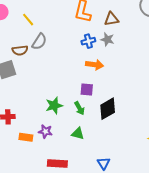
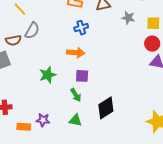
gray star: (107, 39) -> (128, 18), moved
orange arrow: (95, 65) -> (76, 53), moved
green star: (54, 106) -> (48, 75), moved
black diamond: (108, 109) -> (106, 108), moved

